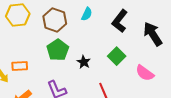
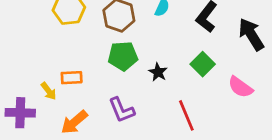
green pentagon: (58, 50) -> (123, 56), turned 30

